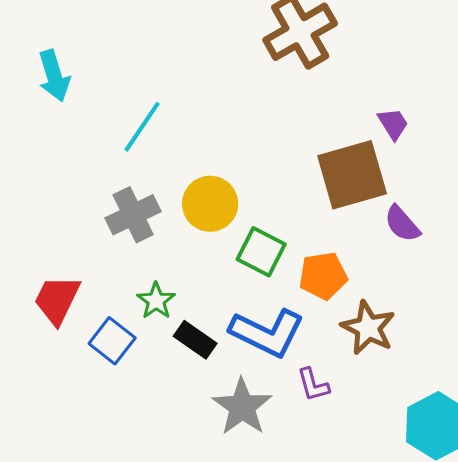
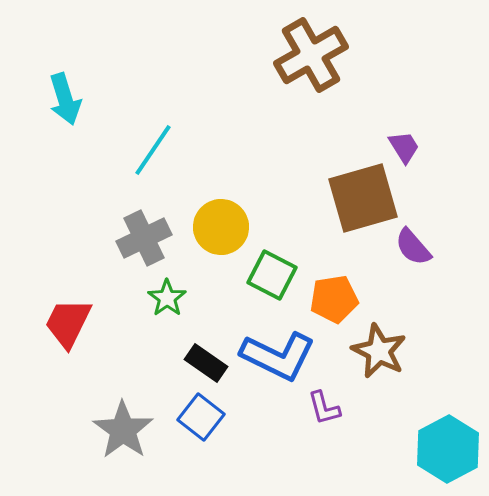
green star: (156, 301) -> (167, 298), moved
blue square: (112, 341) -> (201, 417), moved
gray star: (242, 407) -> (123, 430), moved

